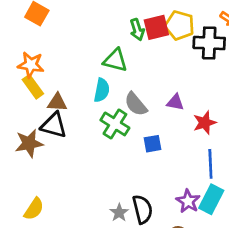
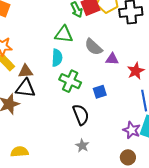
gray semicircle: (136, 104) -> (93, 47), moved
yellow semicircle: (34, 209) -> (20, 152), turned -120
black semicircle: (142, 209) -> (81, 115), moved

